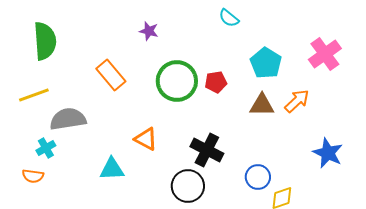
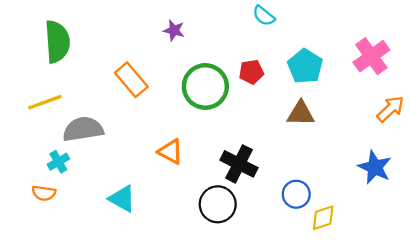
red pentagon: (216, 82) -> (251, 72), moved
orange arrow: (297, 101) -> (390, 109), moved
cyan triangle: (112, 169) -> (122, 199), moved, turned 32

